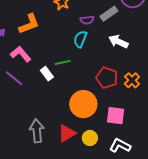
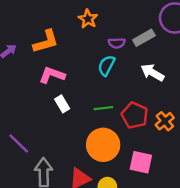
pink L-shape: (21, 54) -> (52, 75), moved, turned -35
green line: (63, 62) -> (103, 108), moved
purple line: (14, 78) -> (19, 143), moved

